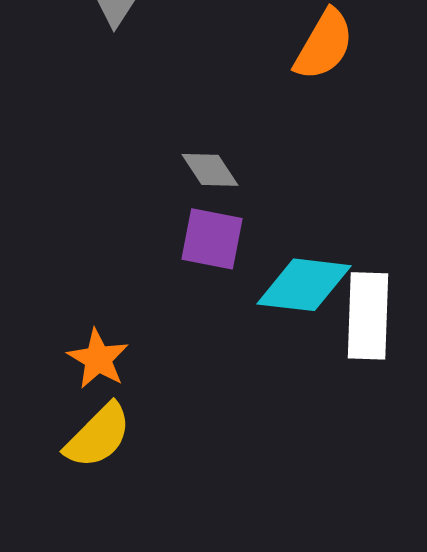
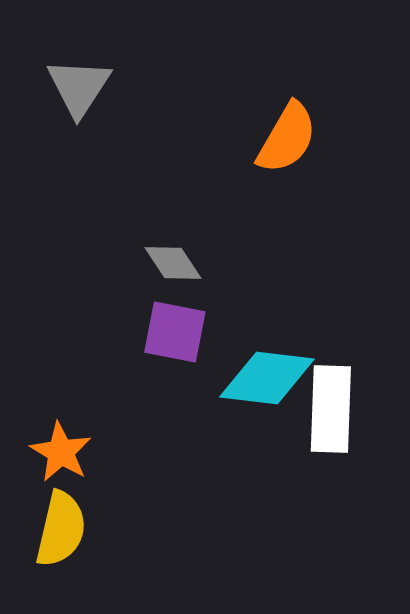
yellow semicircle: (98, 436) -> (61, 529), turned -32

